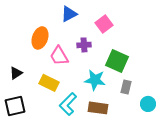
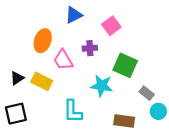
yellow rectangle: (49, 83) -> (42, 81), moved
gray rectangle: (126, 87) -> (147, 93), moved, turned -64
cyan L-shape: (68, 104) -> (73, 111), turned -45
brown rectangle: (98, 108) -> (124, 121), moved

